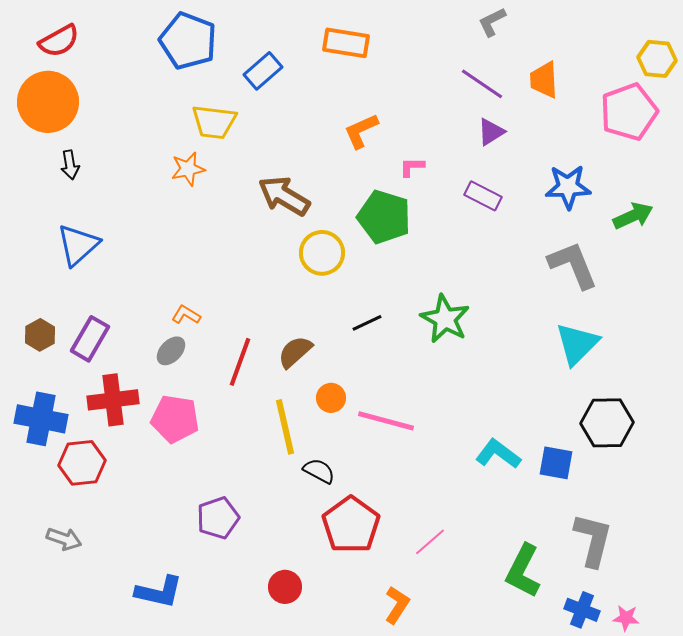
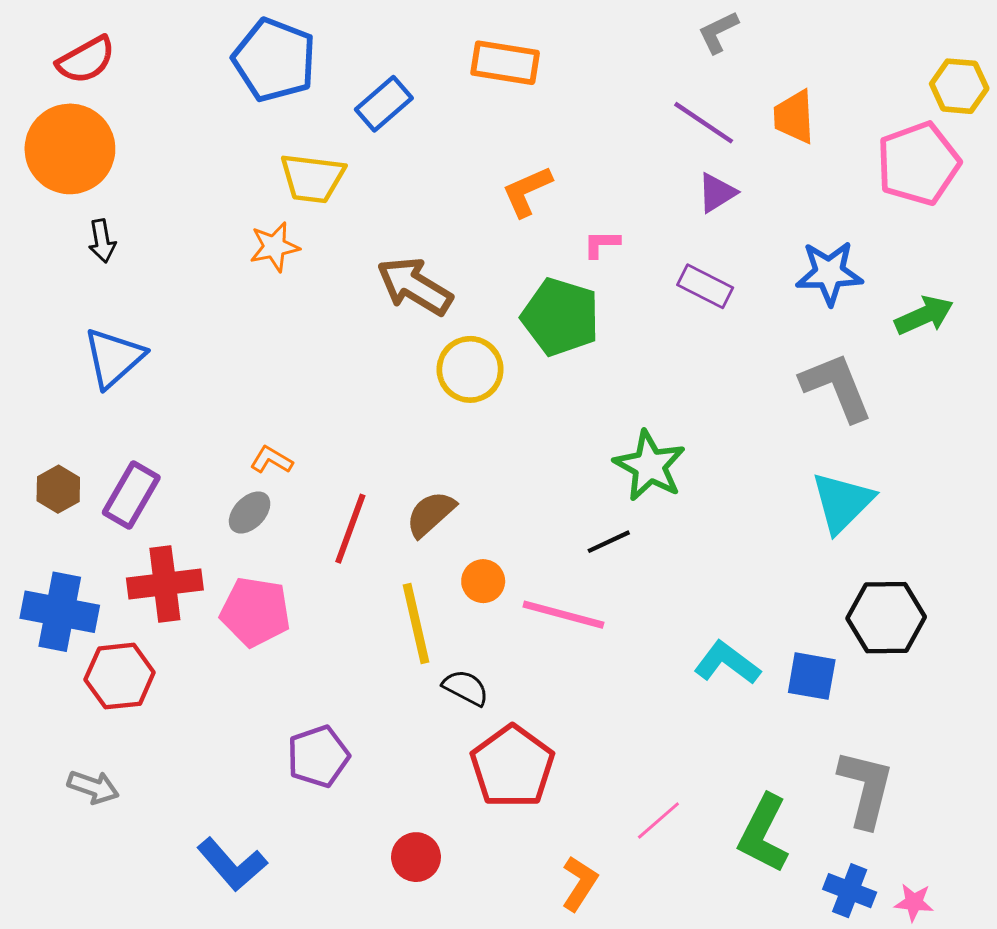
black line: (367, 323) -> (609, 542), moved
pink line: (430, 542) -> (658, 821), moved
blue L-shape: (159, 592) -> (232, 864), turned 36

